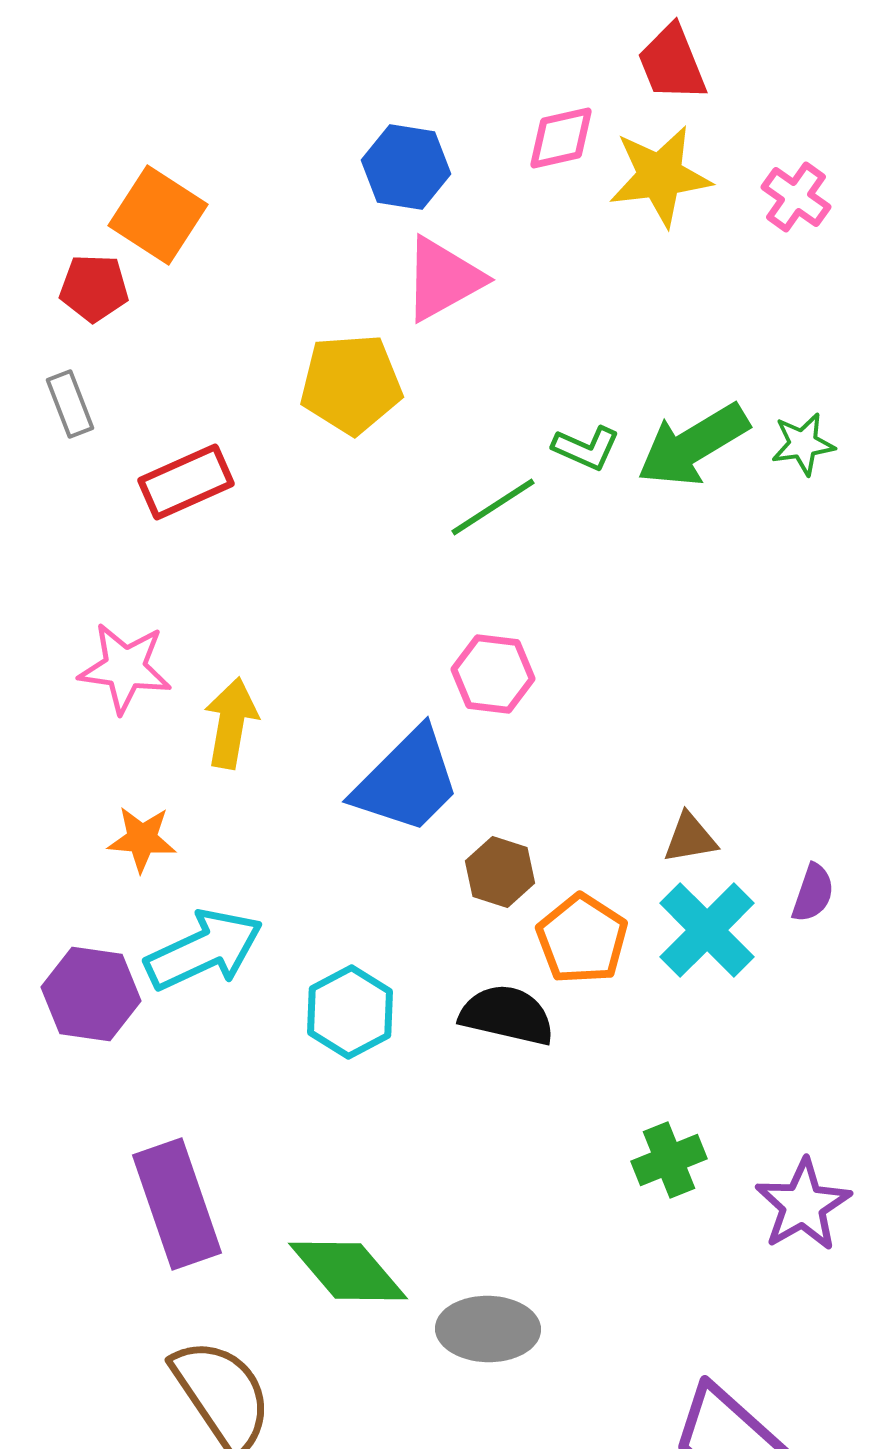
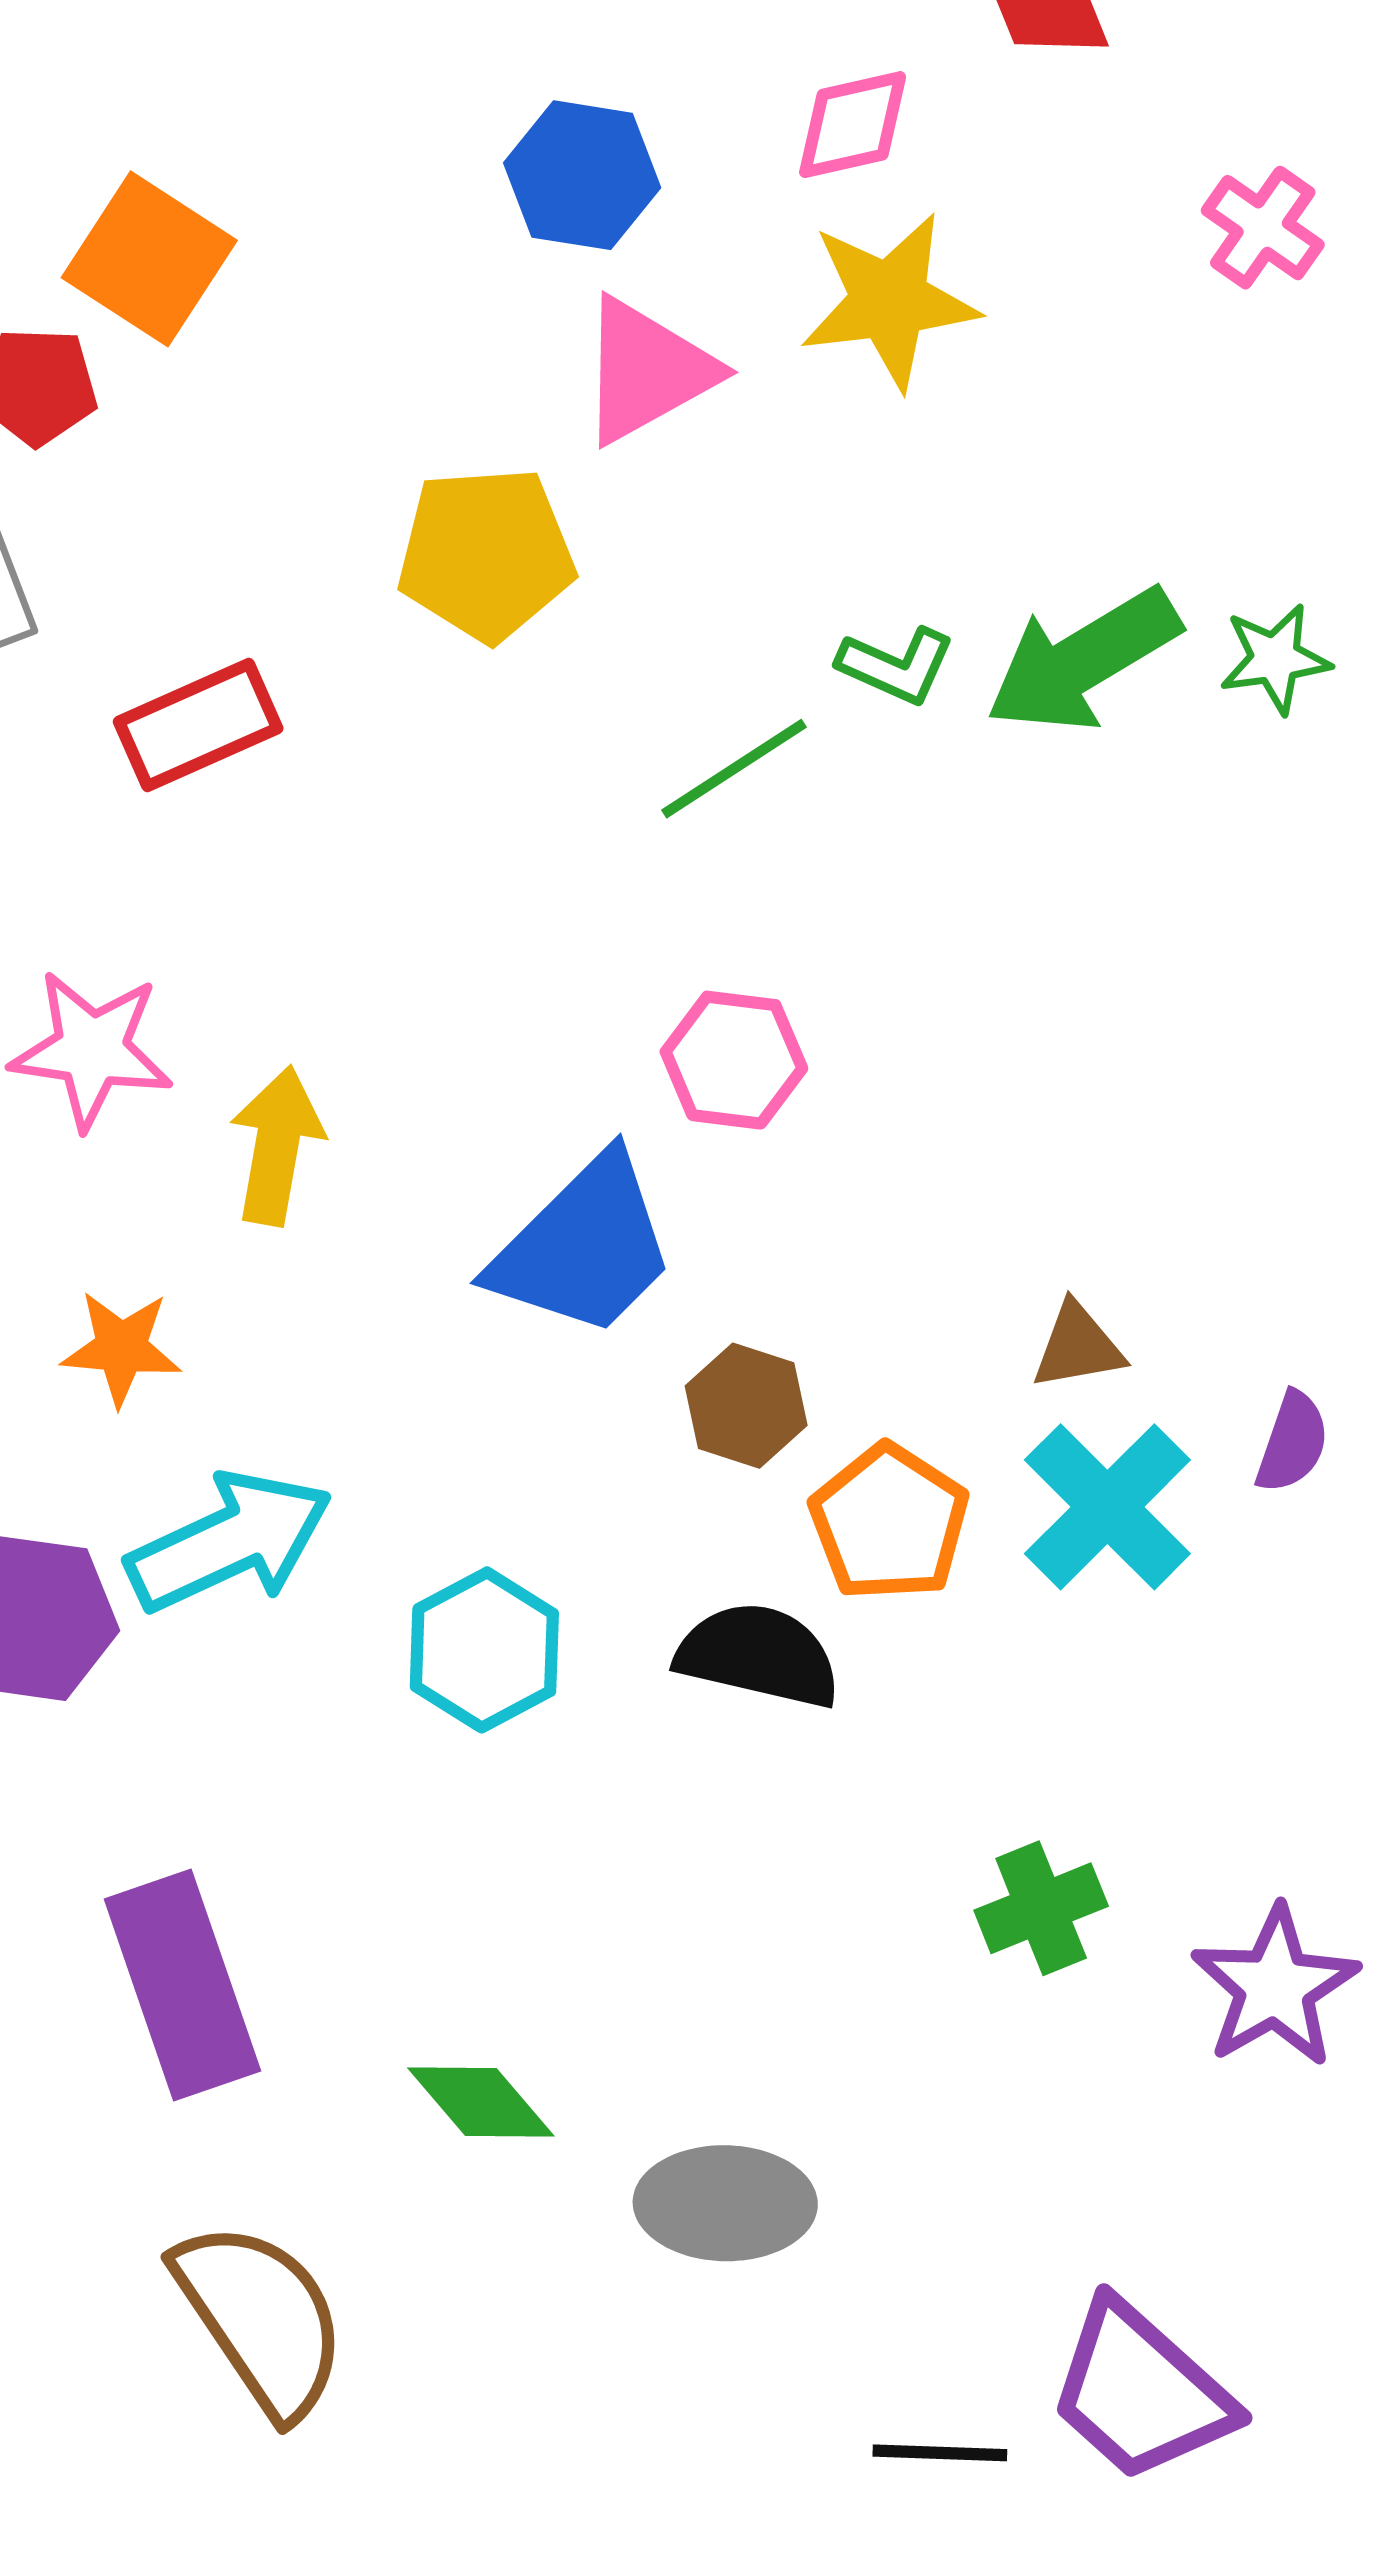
yellow star: (660, 176) -> (889, 301), moved
green diamond: (348, 1271) -> (481, 2102), size x0.7

